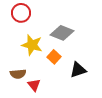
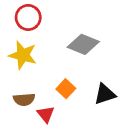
yellow star: (32, 45) -> (23, 55), moved
orange square: (54, 57) -> (66, 89), moved

